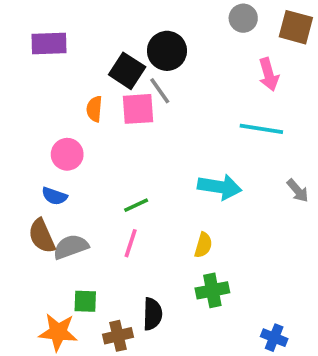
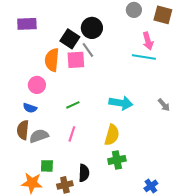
orange semicircle: (94, 109) -> (52, 60), size x1.6
cyan line: (261, 129) -> (144, 57), moved
green line: (136, 205) -> (73, 105), moved
brown semicircle: (42, 236) -> (23, 130), turned 30
yellow semicircle: (203, 245) -> (112, 135), size x1.5
blue cross: (274, 338) -> (151, 186), turned 32

